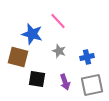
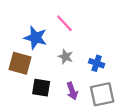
blue cross: (87, 57) -> (97, 63), turned 32

